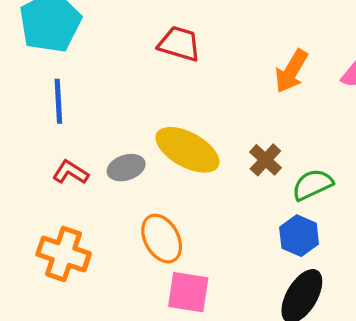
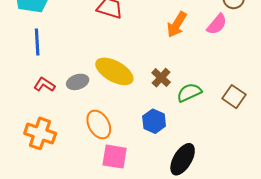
blue hexagon: (299, 236) -> (154, 121), moved

